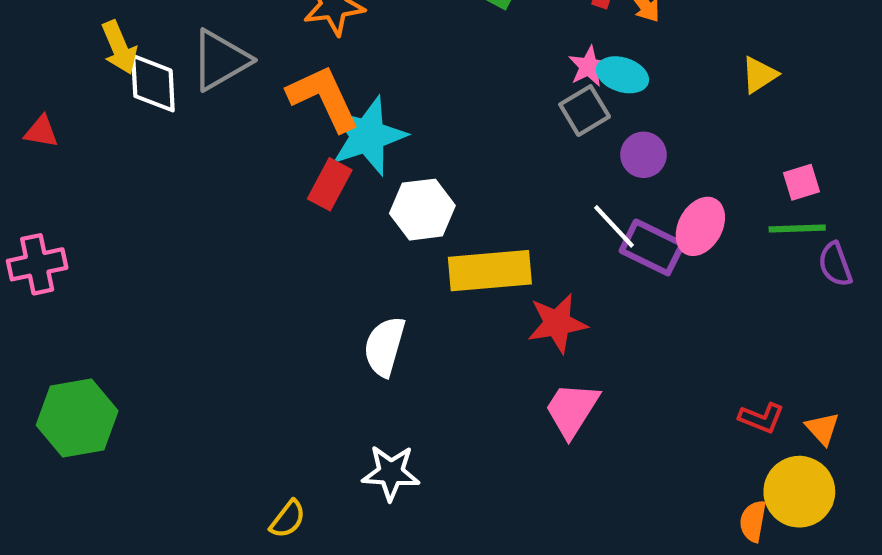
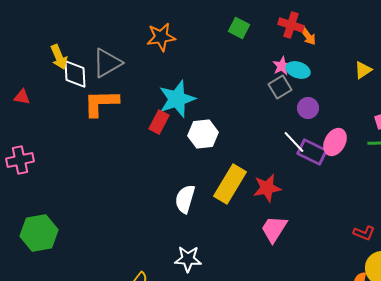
orange L-shape: (323, 98) -> (101, 103), moved, turned -66
yellow rectangle: (490, 271) -> (230, 184), moved, turned -54

